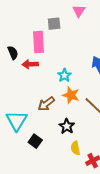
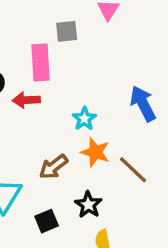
black square: (35, 141) -> (47, 221), moved, turned 32

